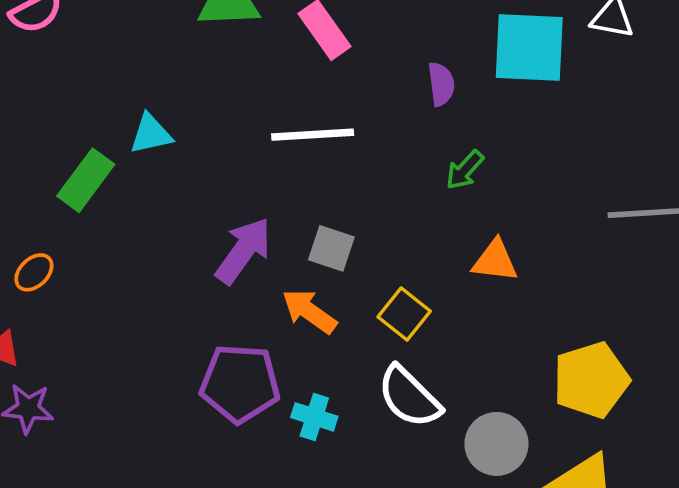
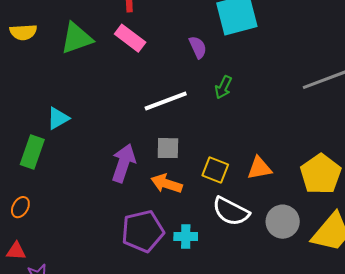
white line: (313, 135) -> (166, 101), moved
orange triangle: (495, 261) -> (259, 168), moved

